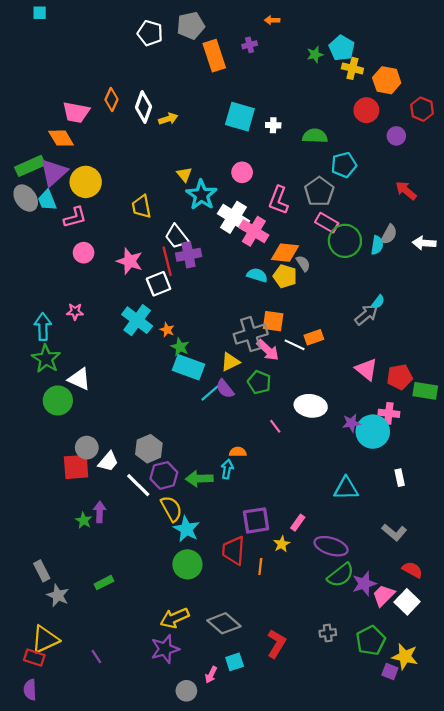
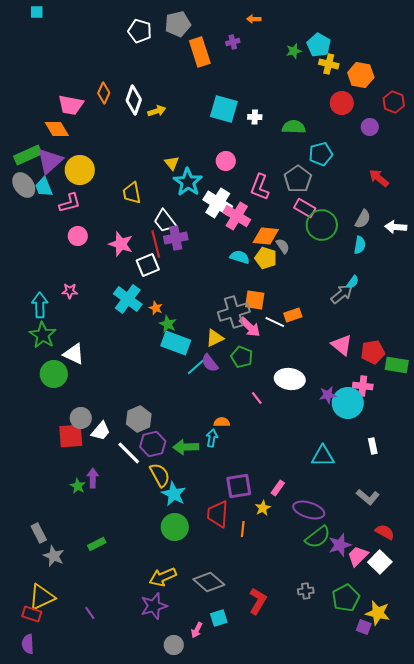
cyan semicircle: (377, 245) -> (360, 245), moved

